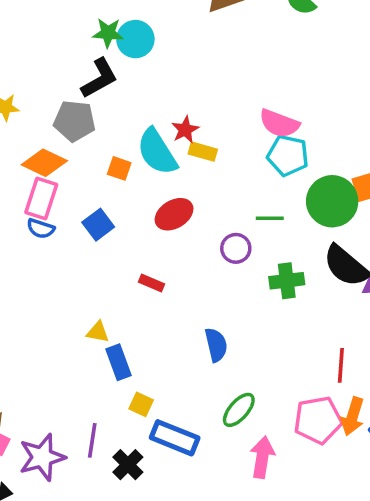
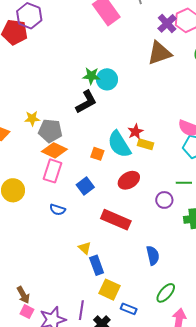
gray pentagon: (75, 121) -> (50, 131), moved
blue semicircle: (41, 229) -> (58, 210), moved
red rectangle: (152, 283) -> (116, 220), size x2.0
yellow triangle: (98, 332) -> (85, 248), turned 32
yellow square: (141, 404) -> (110, 290), size x1.5
blue rectangle: (175, 438) -> (129, 309), size x0.6

